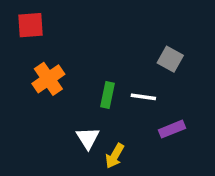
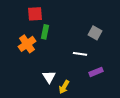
red square: (30, 25) -> (35, 14), moved
green rectangle: (108, 95) -> (45, 32), moved

